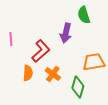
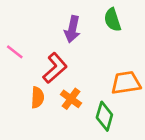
purple arrow: (66, 33) -> (72, 29), moved
pink line: (11, 39) -> (15, 52), turned -48

